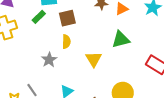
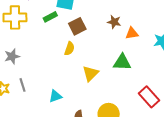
brown square: (67, 18) -> (77, 26), turned -30
gray star: (49, 60) -> (12, 56), moved

